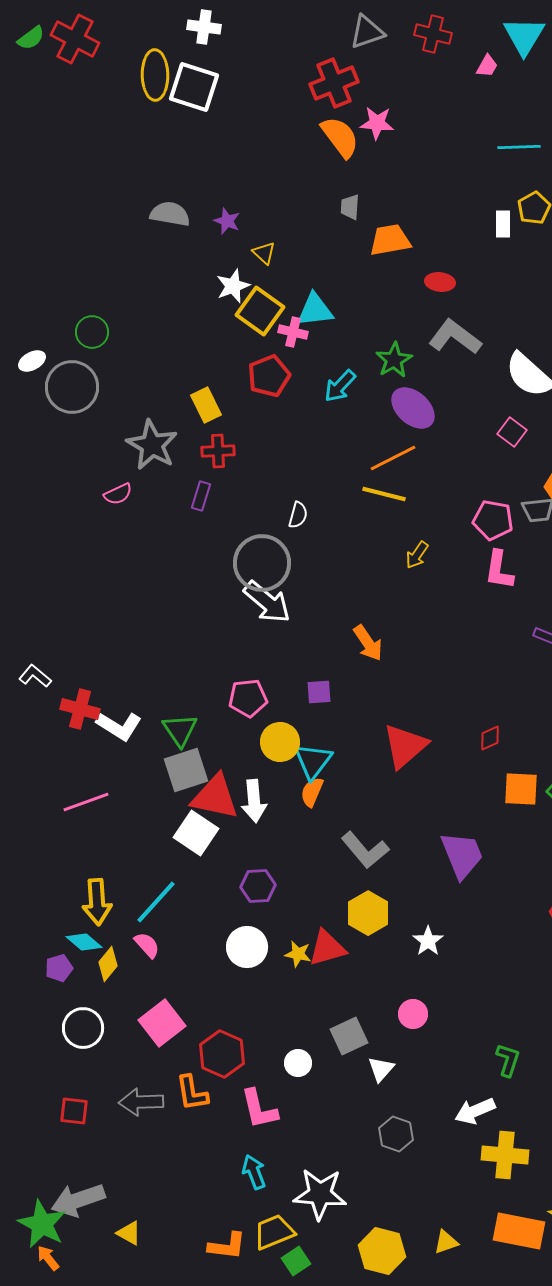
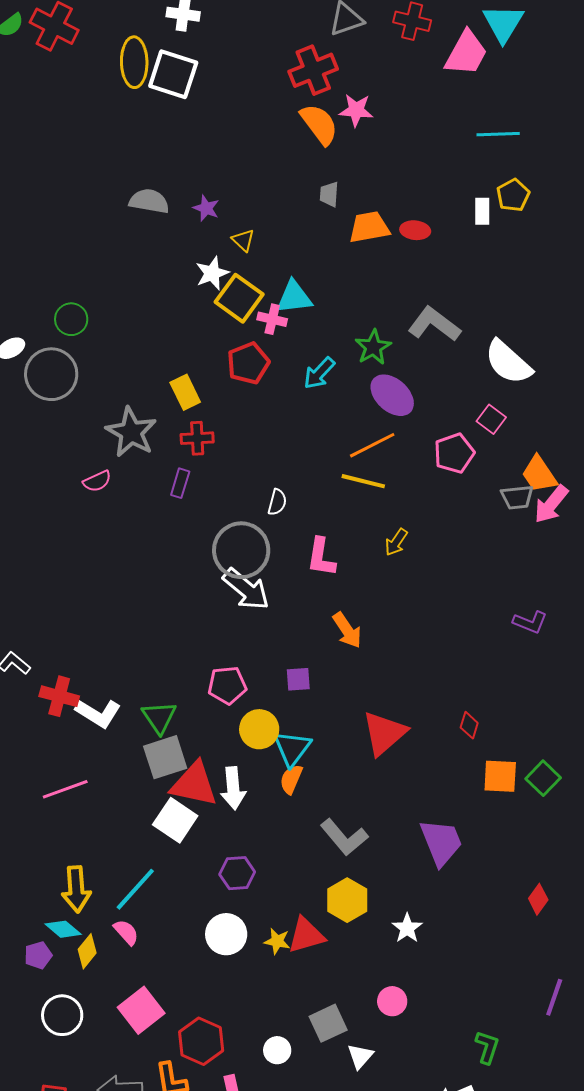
pink trapezoid: (487, 66) -> (466, 53), size x2.0
red ellipse: (440, 282) -> (415, 230), moved
pink pentagon: (493, 520) -> (454, 453), moved, turned -30
pink L-shape: (499, 570) -> (321, 557), moved
red diamond: (490, 738) -> (469, 725), turned -48

